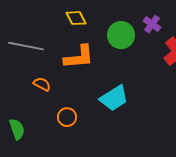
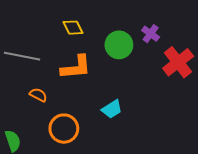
cyan trapezoid: (114, 98) -> (112, 109), size x0.7
orange circle: (67, 117) -> (64, 129), size x1.5

